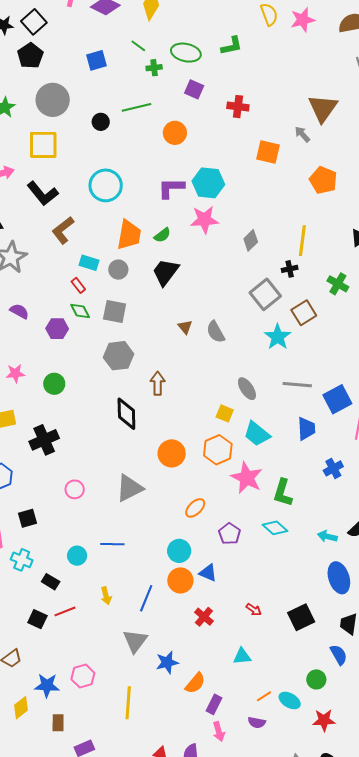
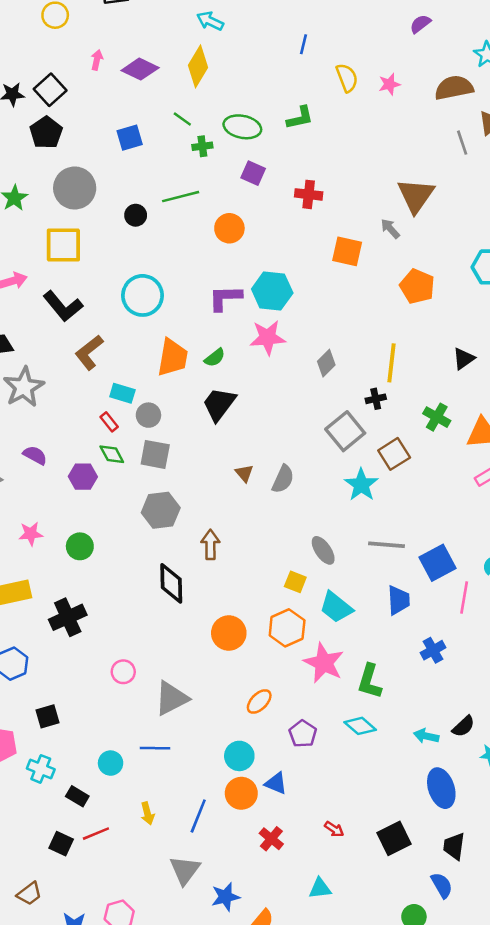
pink star: (303, 20) -> (389, 84), size x0.7
gray circle: (118, 270) -> (148, 415), moved
gray semicircle: (216, 332) -> (283, 479), turned -125
gray triangle: (130, 488) -> (172, 698), moved
pink circle: (75, 489) -> (123, 672), moved

